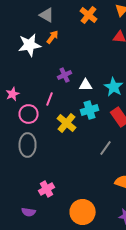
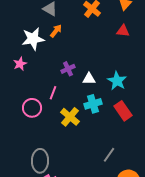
pink star: (13, 94) -> (20, 64), moved
gray ellipse: (28, 145) -> (40, 161), moved
gray line: (106, 148) -> (109, 155), moved

